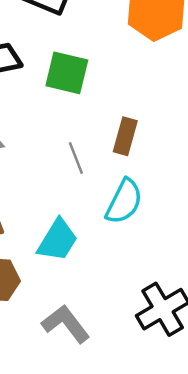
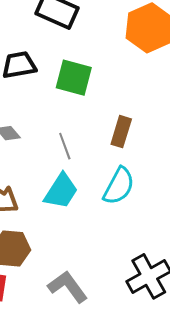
gray line: (76, 158) -> (65, 146), moved
cyan trapezoid: (58, 240) -> (61, 191), moved

